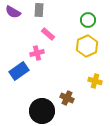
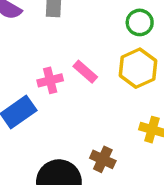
pink rectangle: (48, 34) -> (85, 72), moved

